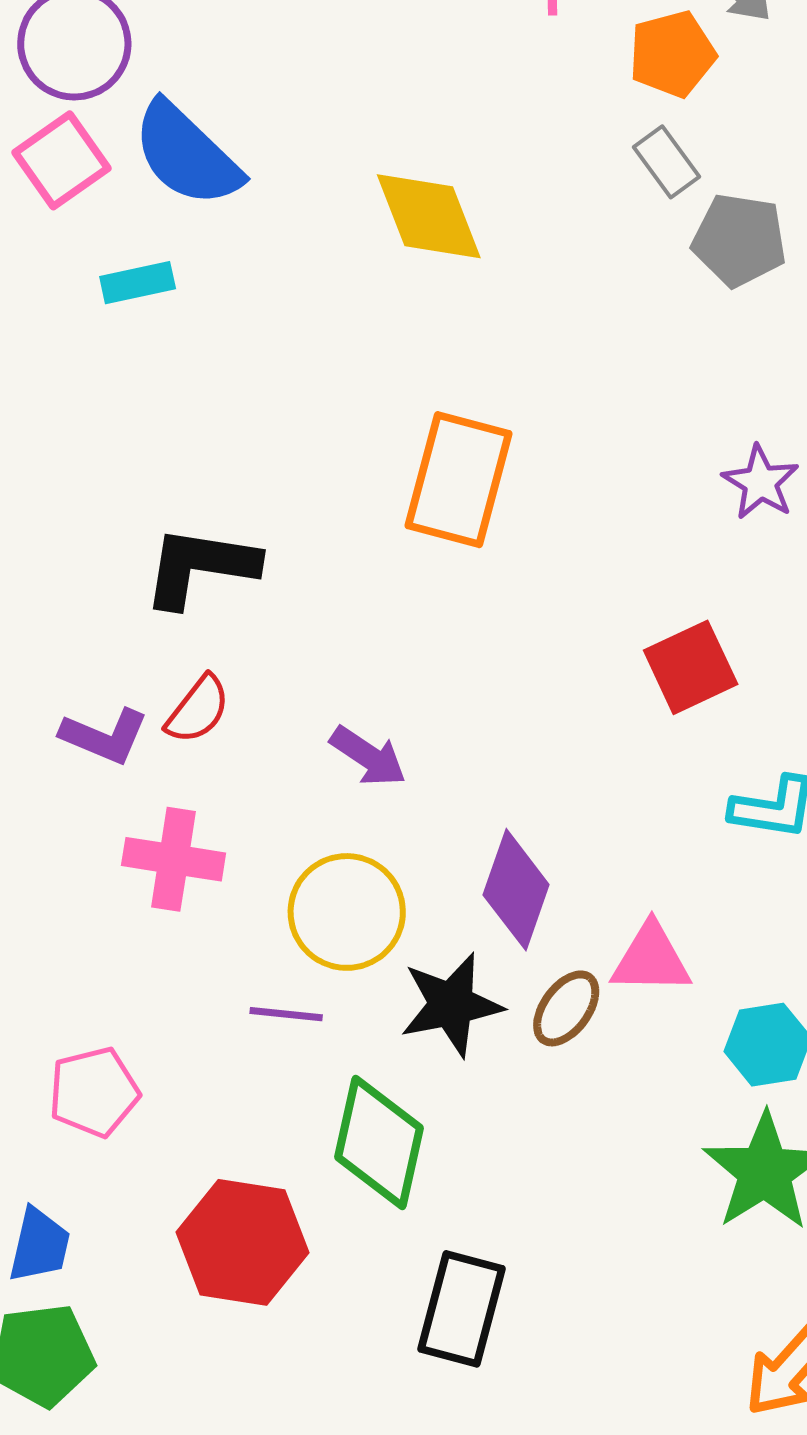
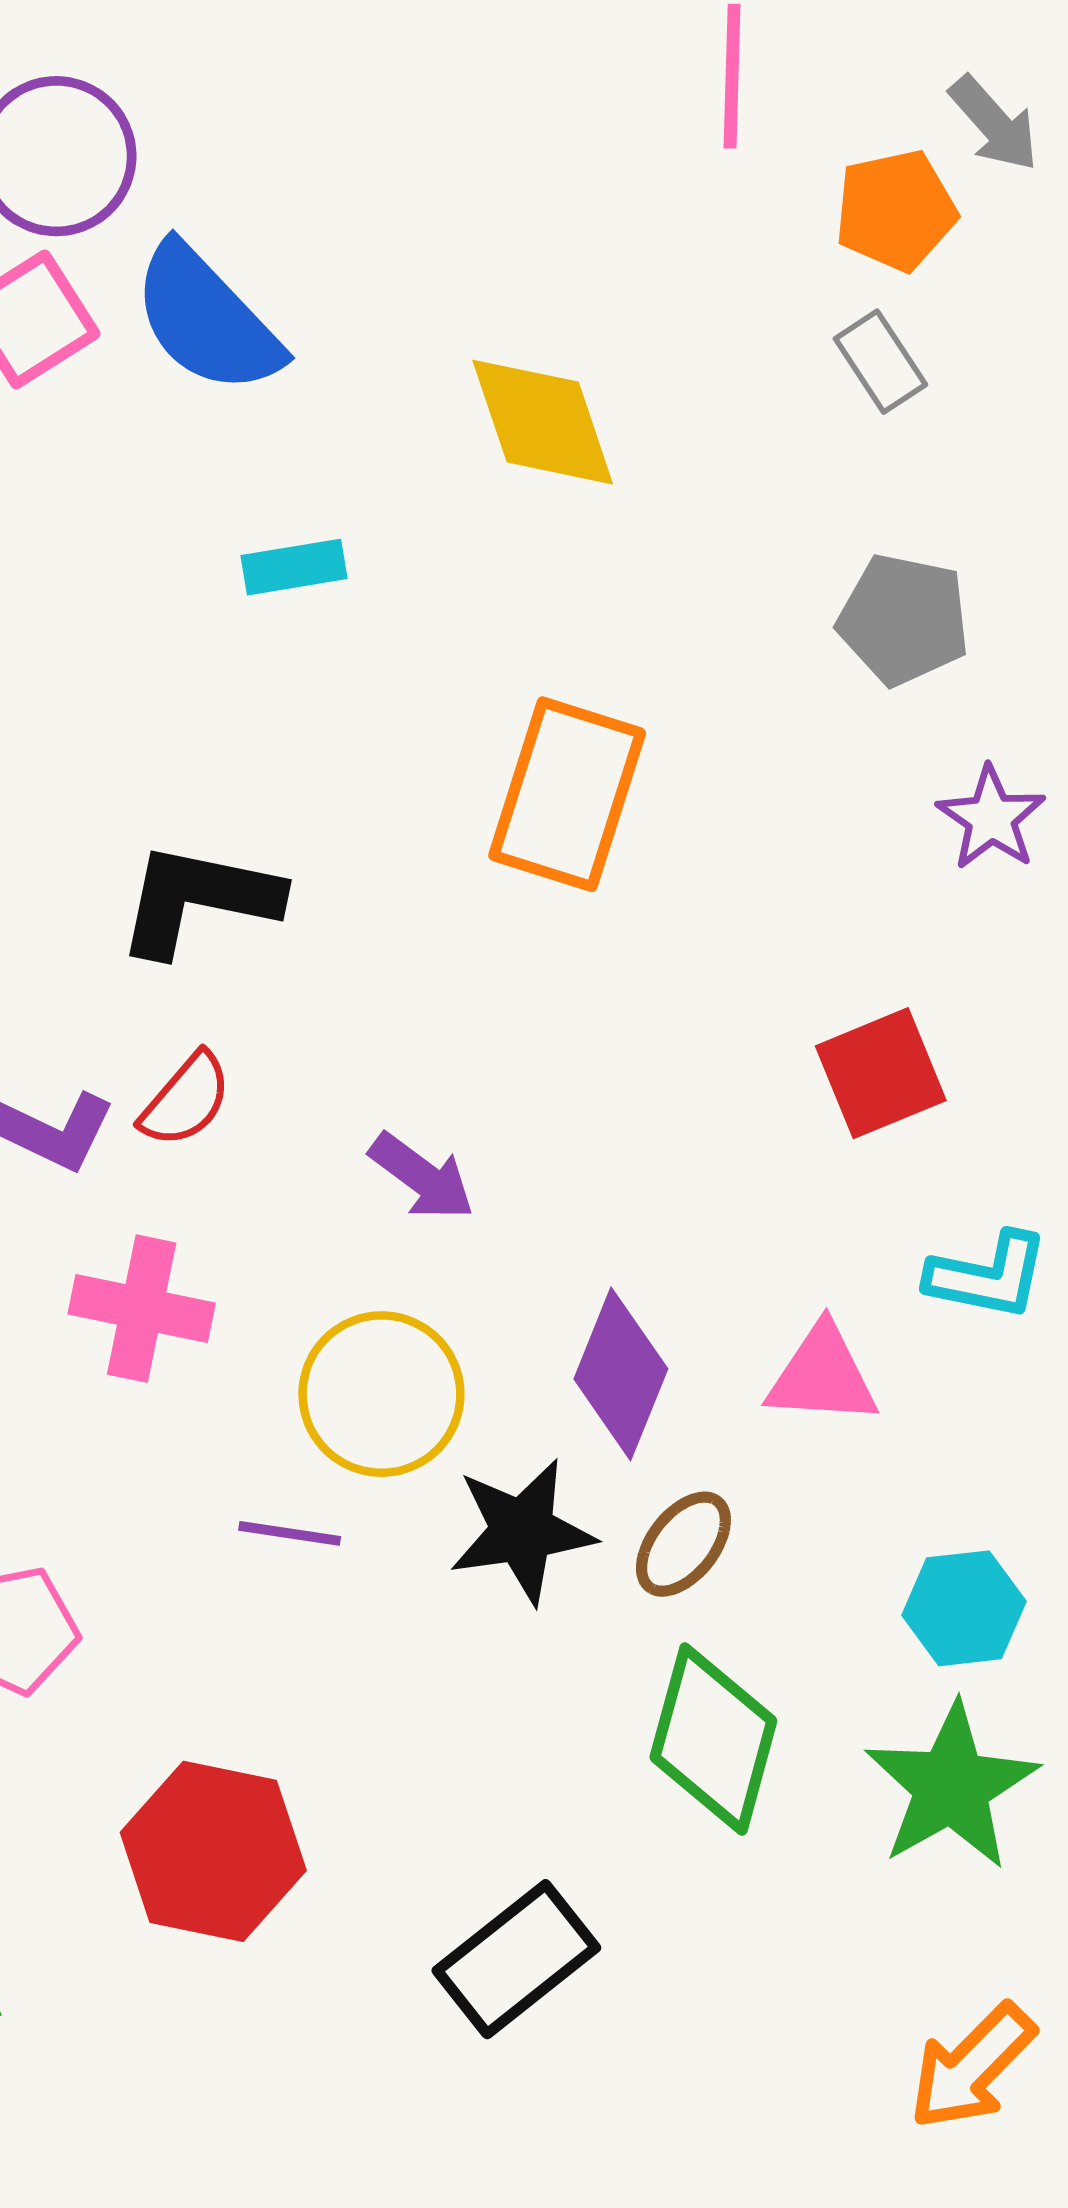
gray pentagon: (739, 240) -> (904, 620), moved
cyan rectangle: (138, 283) -> (294, 567), moved
pink triangle: (651, 959) -> (822, 1375), moved
green diamond: (379, 1143) -> (713, 1739), moved
black rectangle: (461, 1309) -> (516, 1959), turned 34

